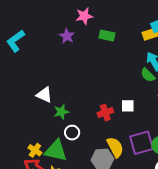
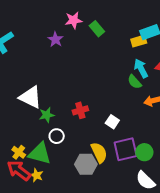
green rectangle: (107, 35) -> (97, 29), moved, turned 35
white triangle: (44, 95) -> (30, 97), size x1.4
white square: (128, 106) -> (112, 122), moved, turned 32
red cross: (105, 113) -> (80, 110), moved

